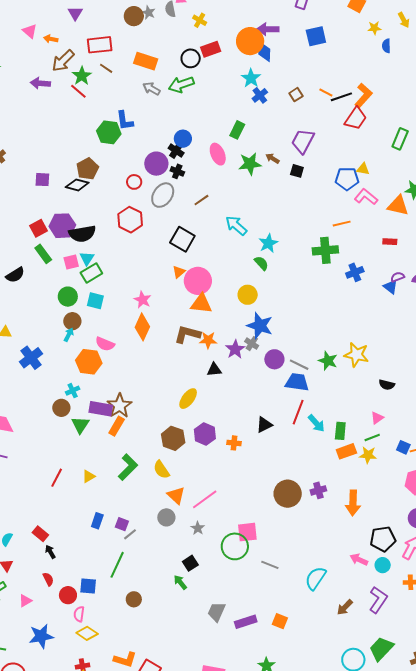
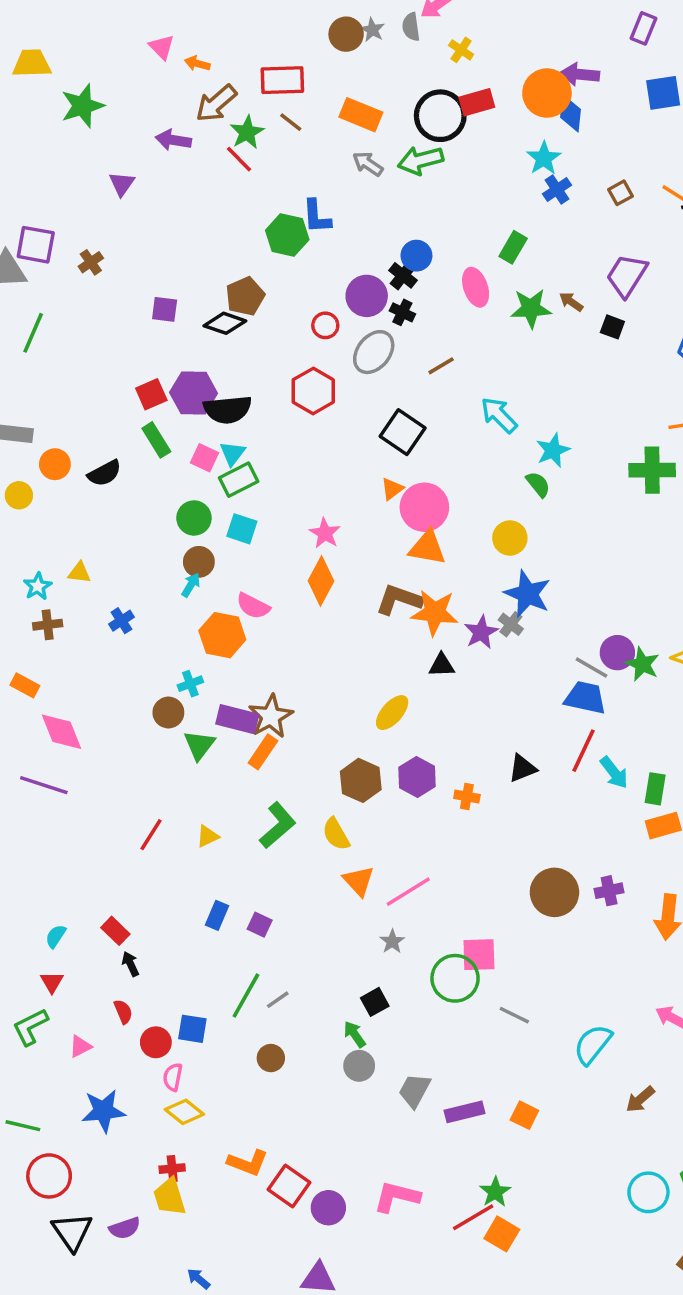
purple triangle: (75, 13) -> (122, 184), moved
black circle: (191, 58) -> (440, 116), size x1.5
pink square: (71, 262) -> (204, 458), turned 35
orange star: (208, 340) -> (435, 613), size x1.5
blue cross: (31, 358) -> (121, 621), size x0.6
purple circle: (274, 359) -> (617, 653), moved
gray circle: (166, 517) -> (359, 1066), moved
gray line: (130, 534) -> (278, 1000), moved

